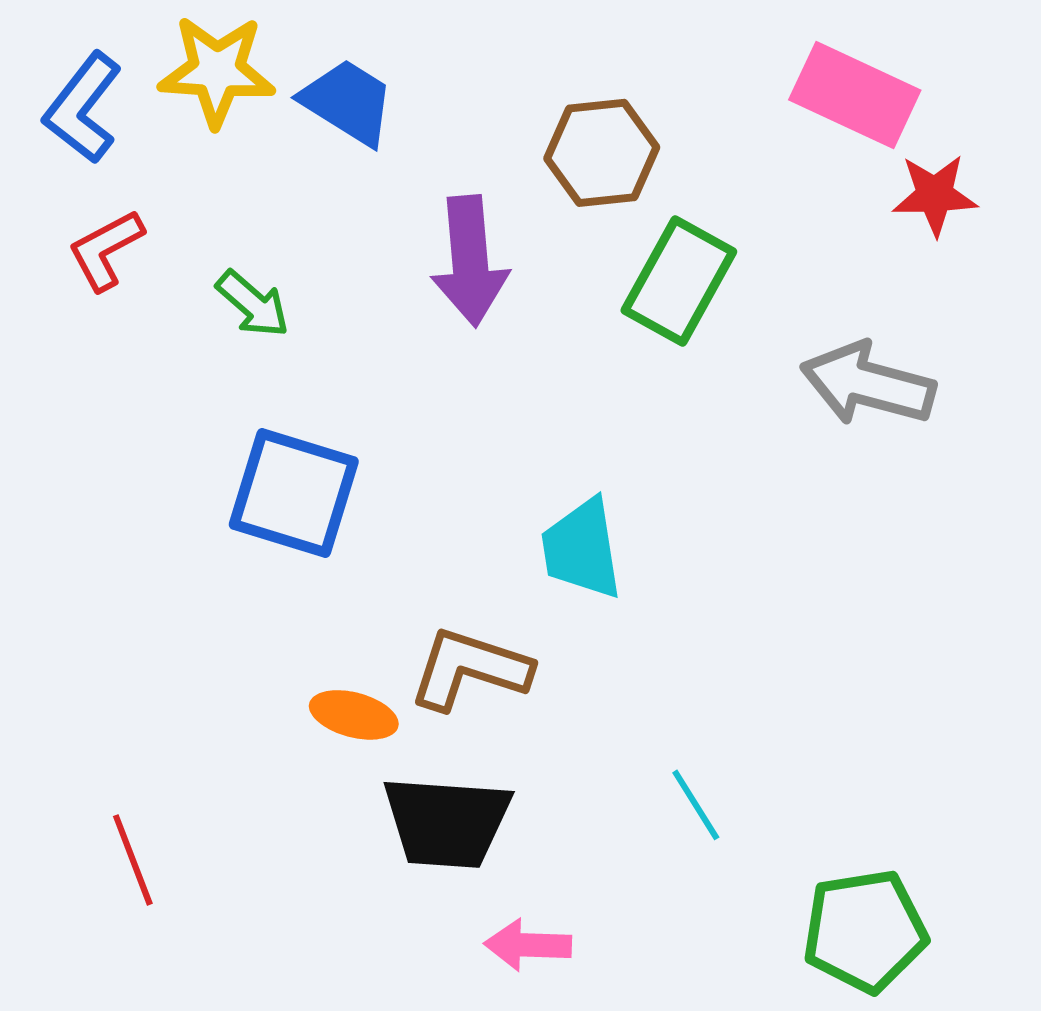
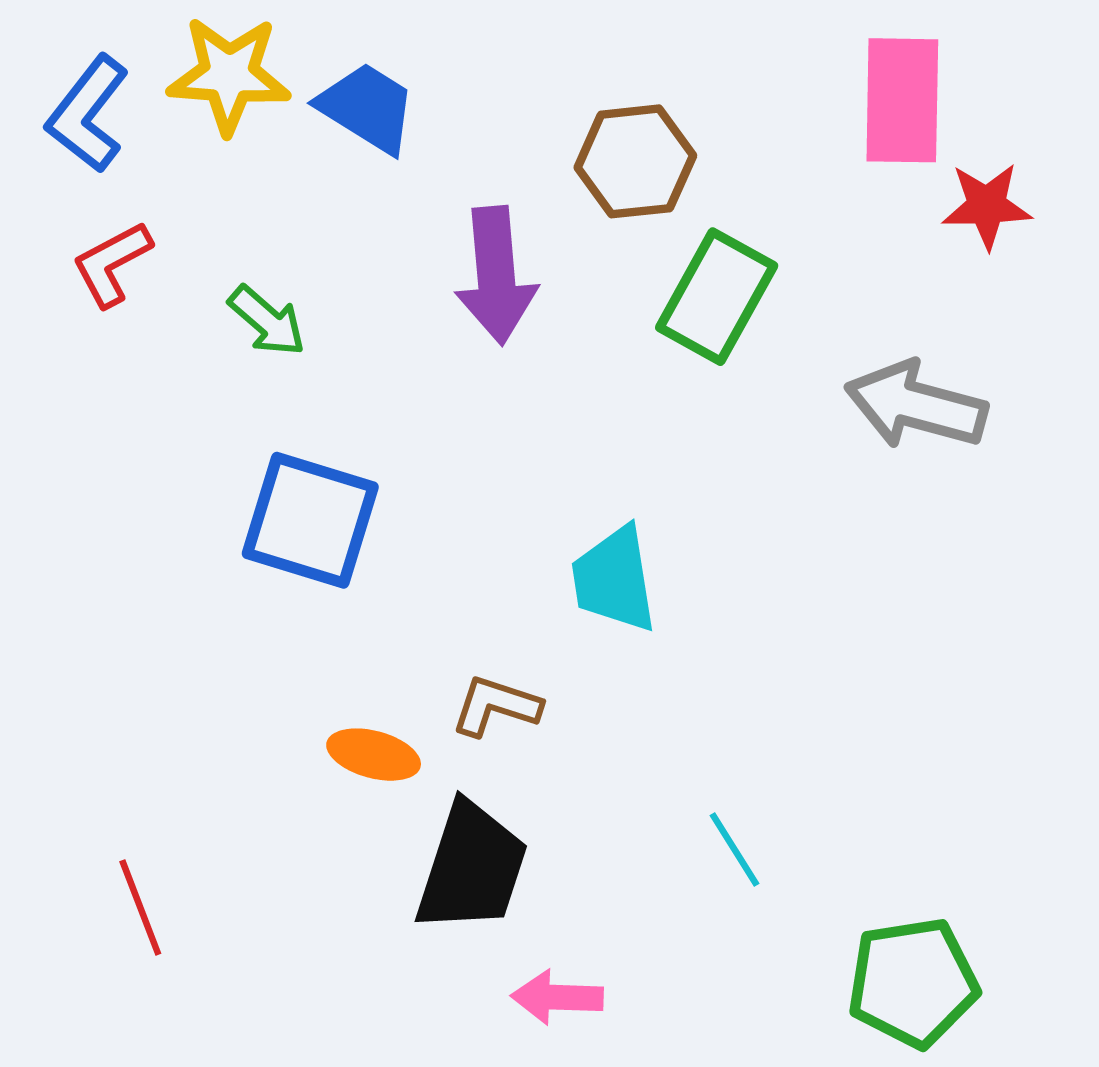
pink rectangle: (855, 95) -> (902, 100), turned 66
brown L-shape: (470, 669) -> (496, 706), size x0.7
black trapezoid: (447, 822) -> (472, 867), turned -76

